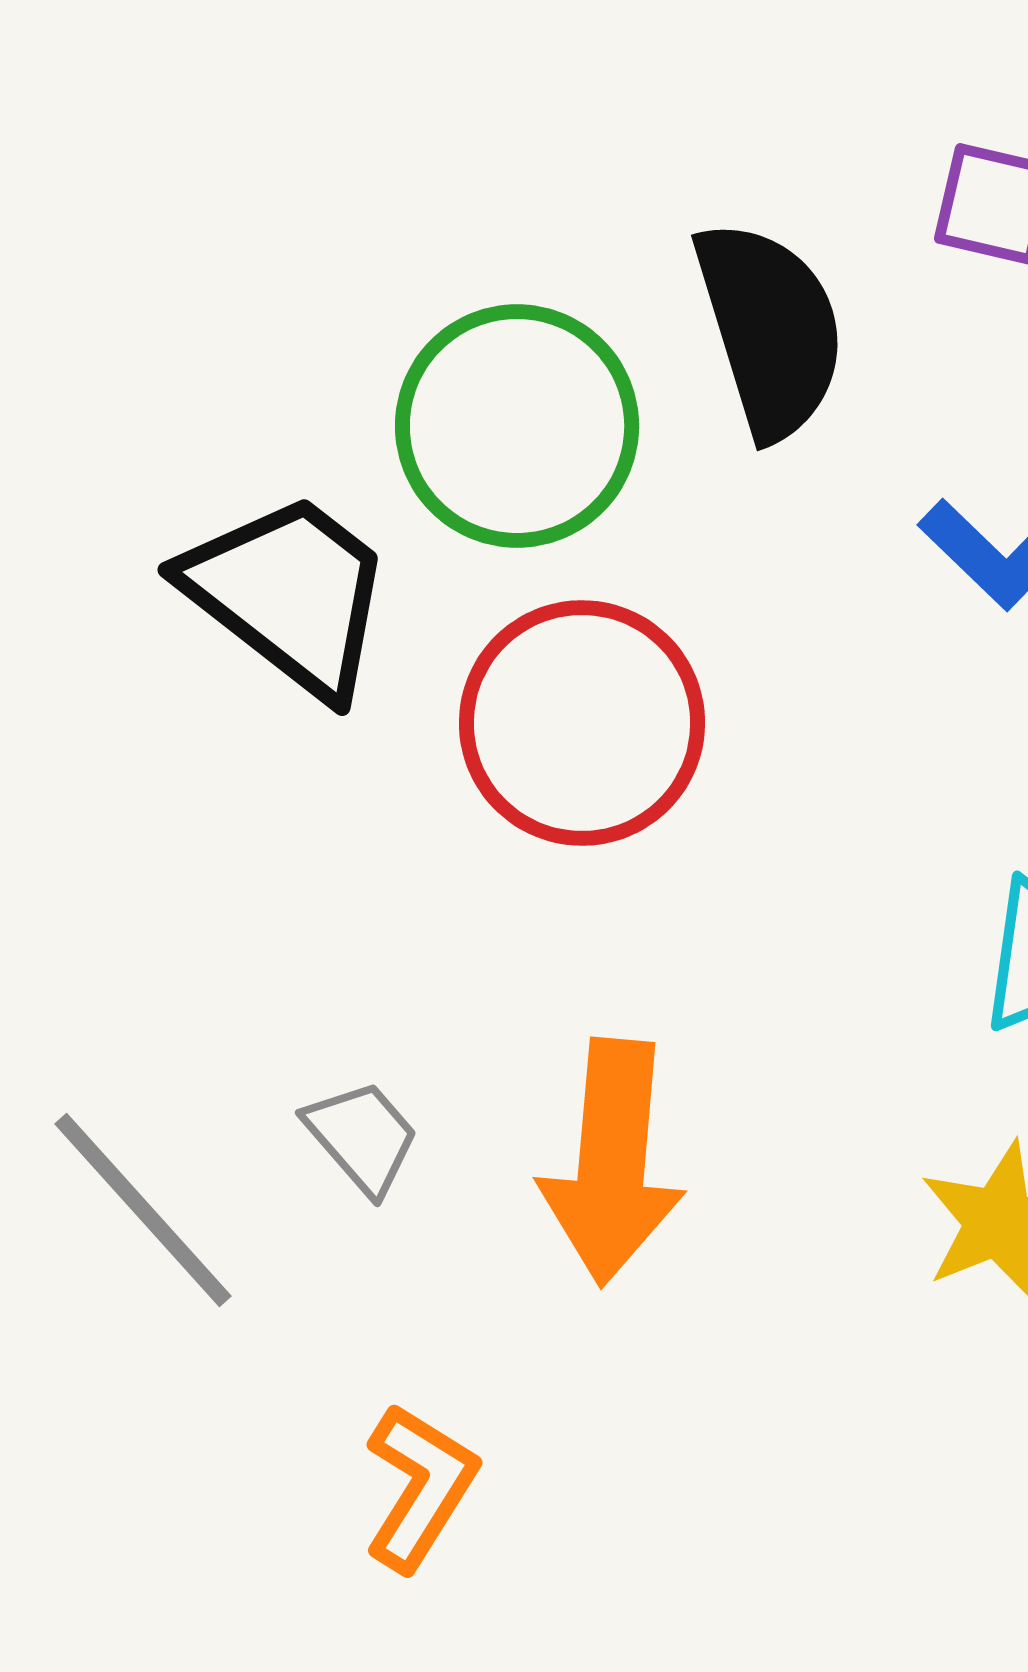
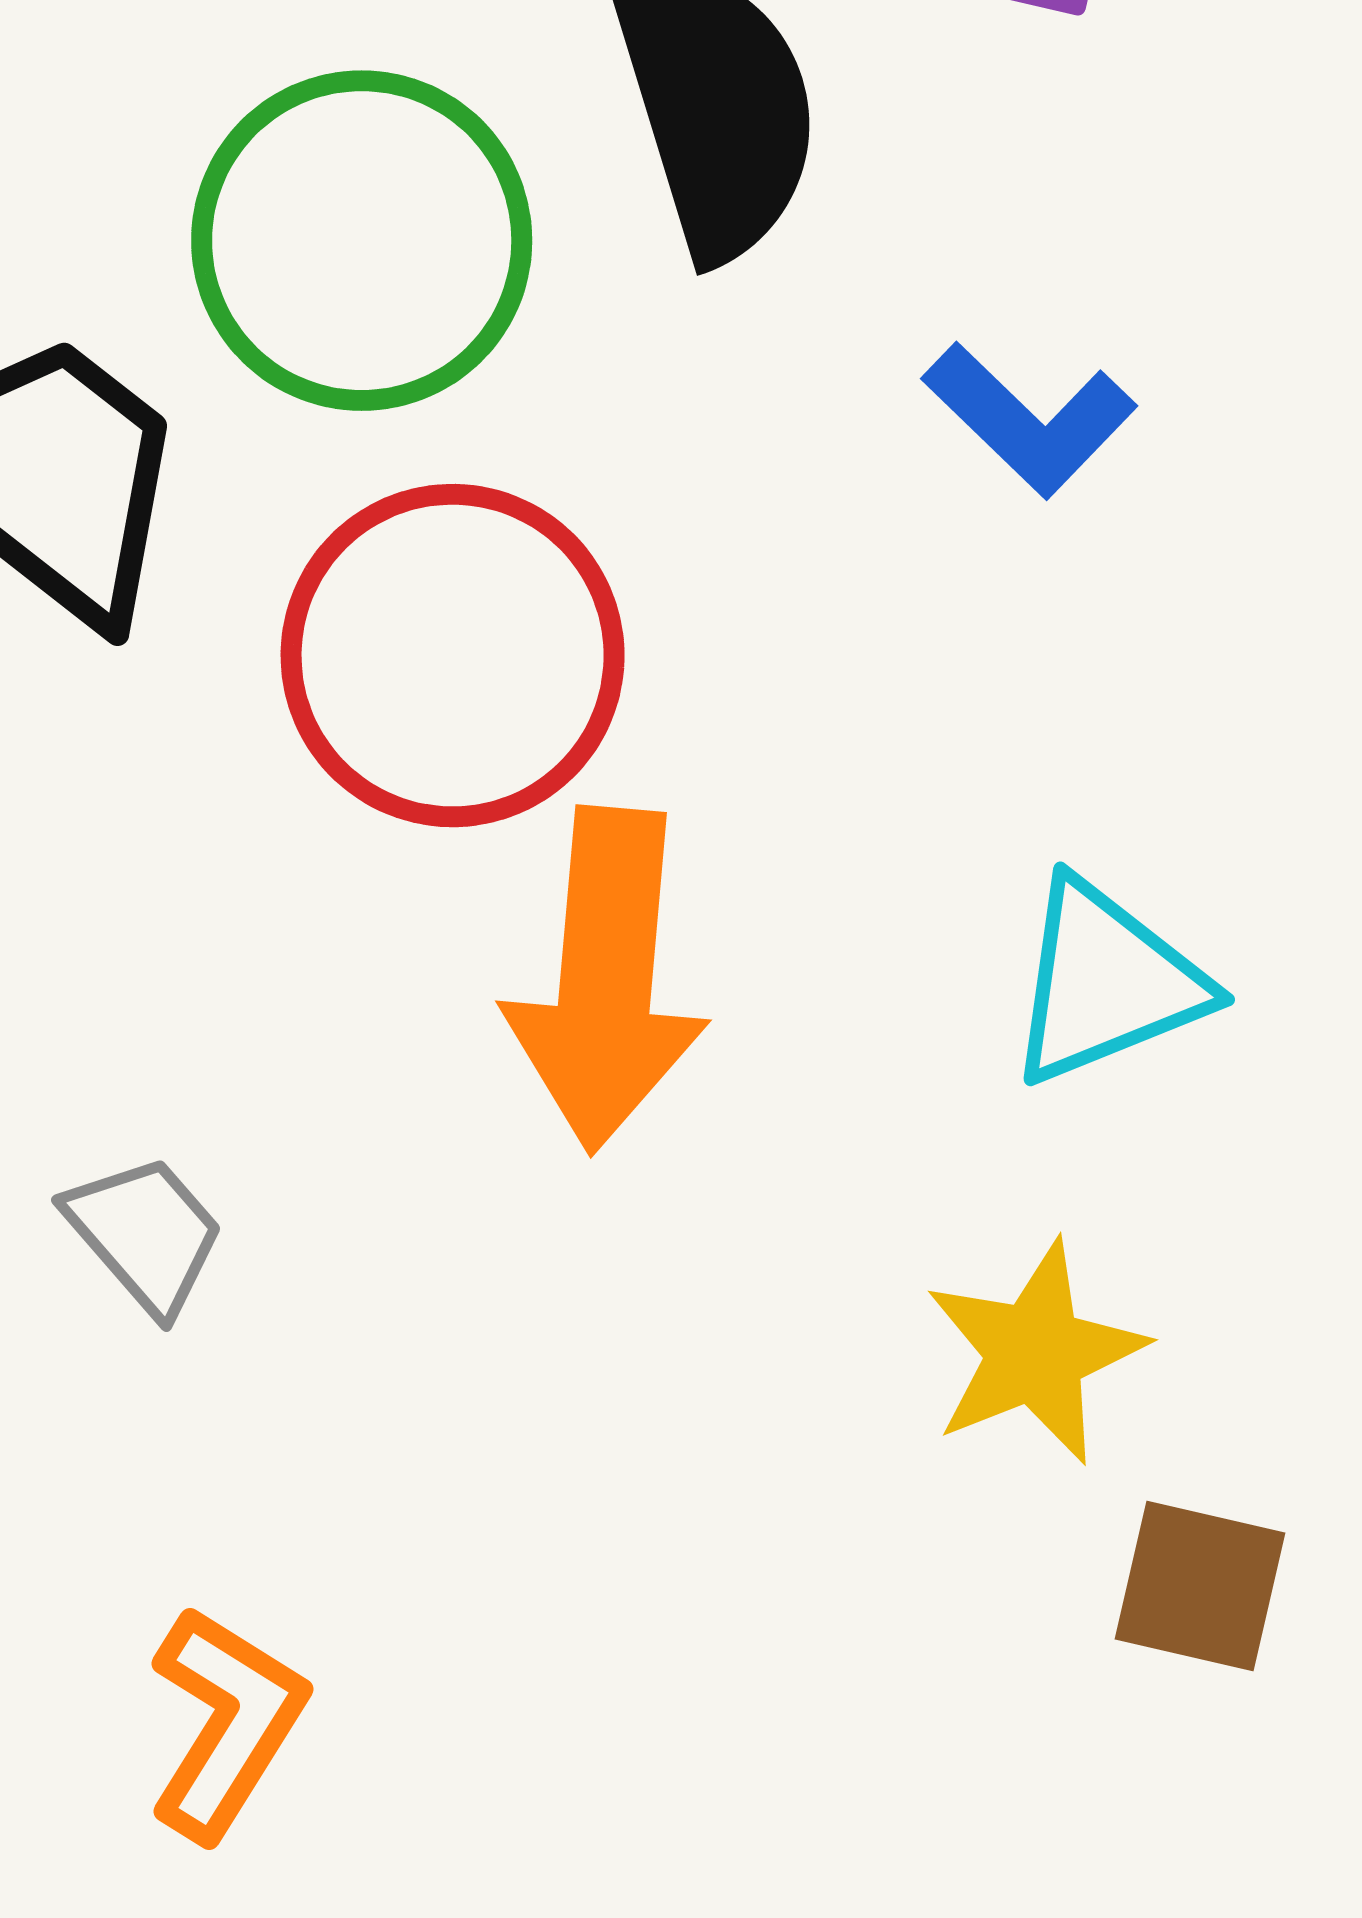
orange arrow: (612, 1162) -> (606, 980), moved

